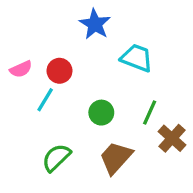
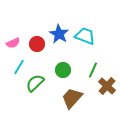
blue star: (95, 24) -> (59, 34), moved
cyan line: (45, 100) -> (19, 67), moved
green semicircle: (56, 158) -> (35, 83), moved

